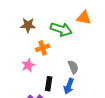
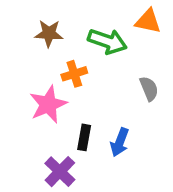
pink star: (28, 65) -> (48, 104), size x1.5
gray semicircle: (73, 67) -> (149, 89), moved

